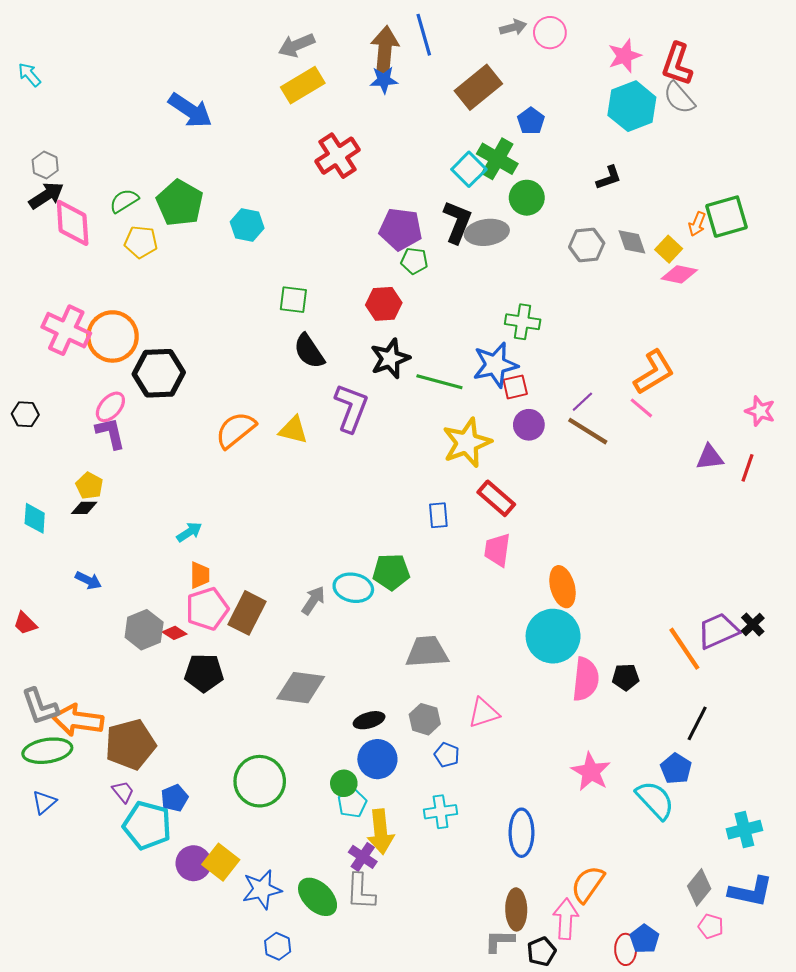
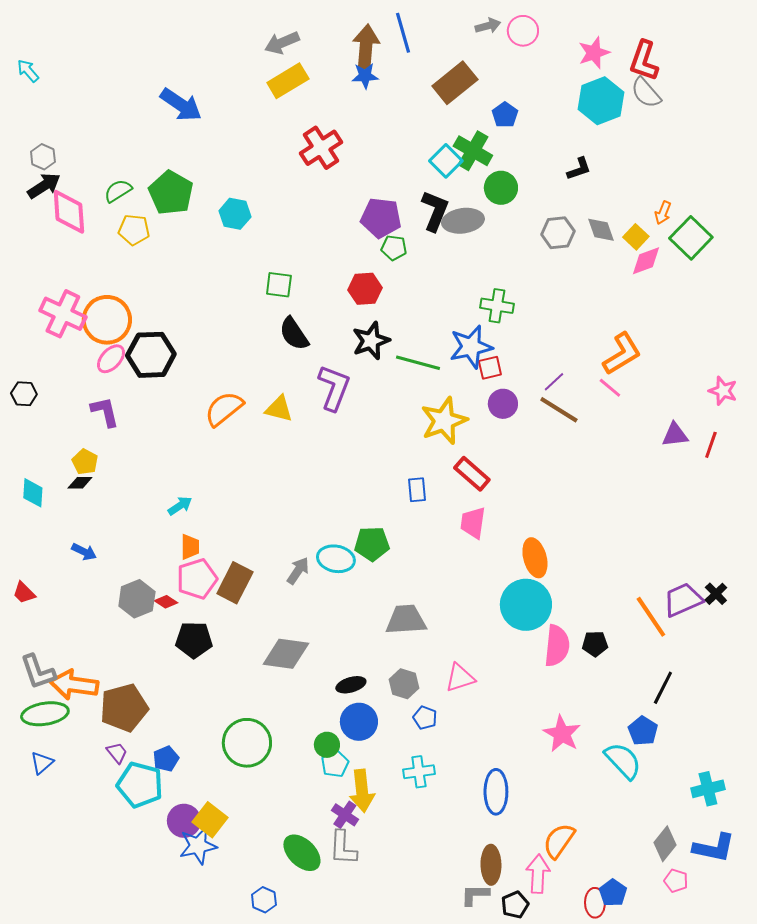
green square: (727, 217) -> (691, 238), moved, turned -30
pink diamond: (679, 274) -> (646, 261), turned -32
pink ellipse: (110, 407) -> (111, 359), moved
blue star: (262, 889) -> (198, 846), moved

